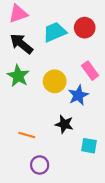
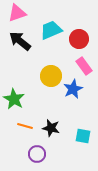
red circle: (85, 28) -> (79, 39), moved
green star: (18, 76) -> (14, 99), moved
black star: (64, 124) -> (51, 128), moved

